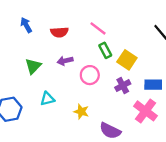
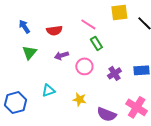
yellow square: (127, 60) -> (119, 12), moved, turned -36
green triangle: (33, 66) -> (29, 53), moved
pink cross: (145, 111) -> (137, 107), moved

